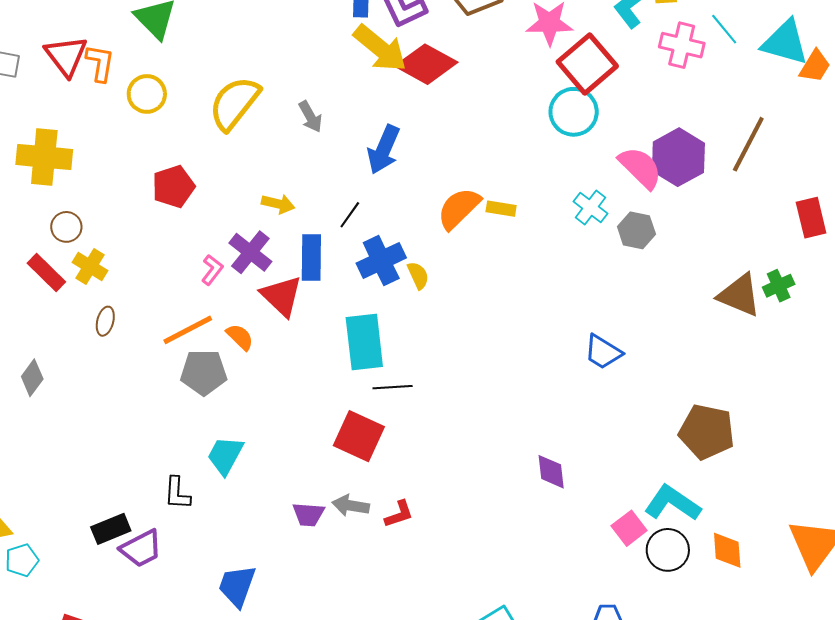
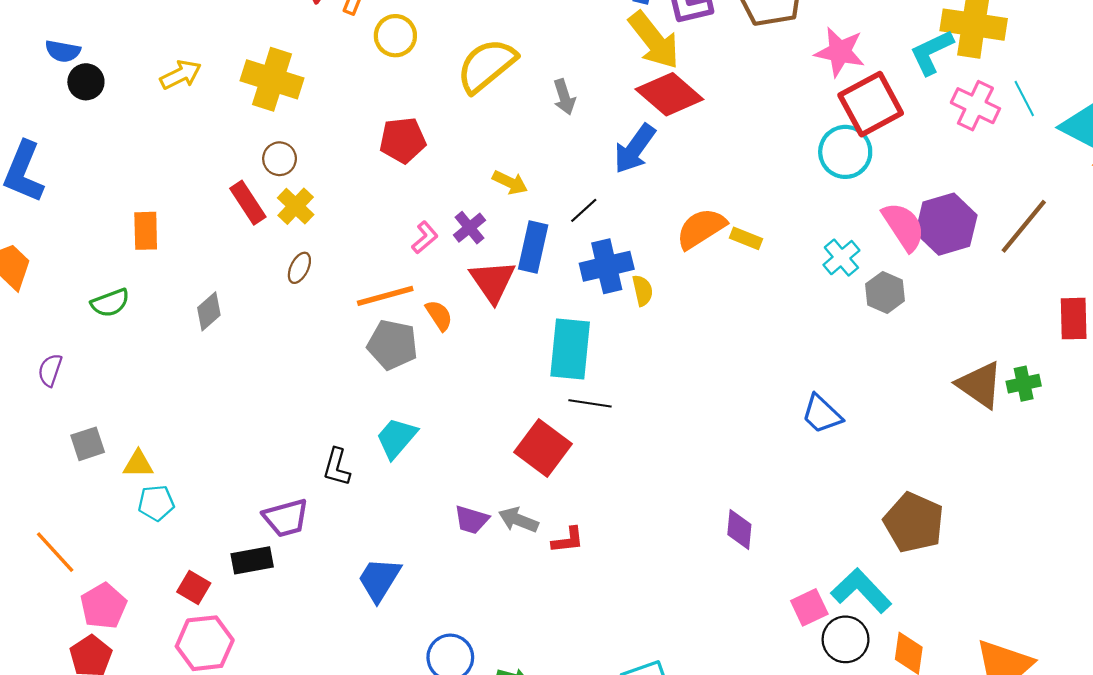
red diamond: (426, 64) -> (669, 94), moved
purple cross: (250, 252) -> (469, 228), size x0.7
black rectangle: (111, 529) -> (252, 560), moved

